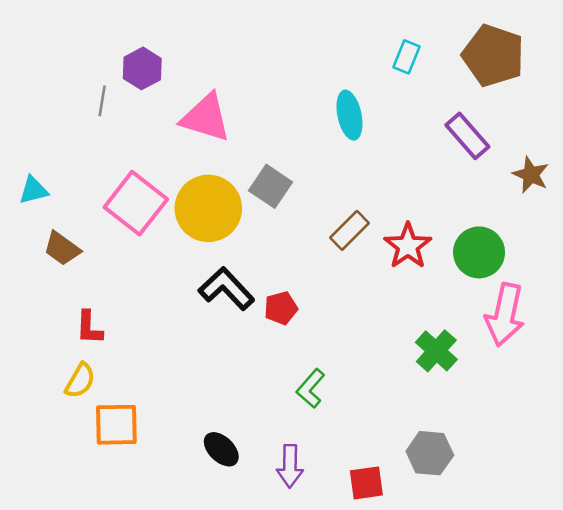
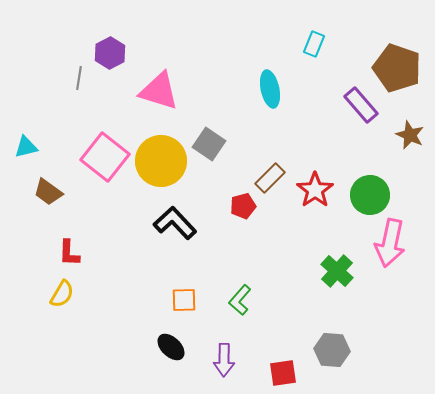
brown pentagon: (493, 56) -> (397, 68), moved
red pentagon: (281, 308) -> (243, 206), moved
orange square: (116, 425) -> (184, 300), moved, size x0.7

